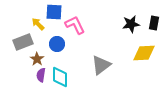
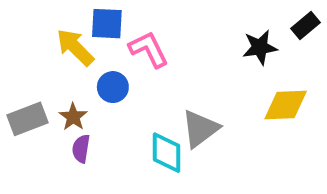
black rectangle: (154, 23) -> (306, 26), moved, turned 40
yellow arrow: (38, 24) -> (75, 47), size x1.5
gray rectangle: (23, 42) -> (27, 119), moved
cyan diamond: (60, 77) -> (166, 153), moved

